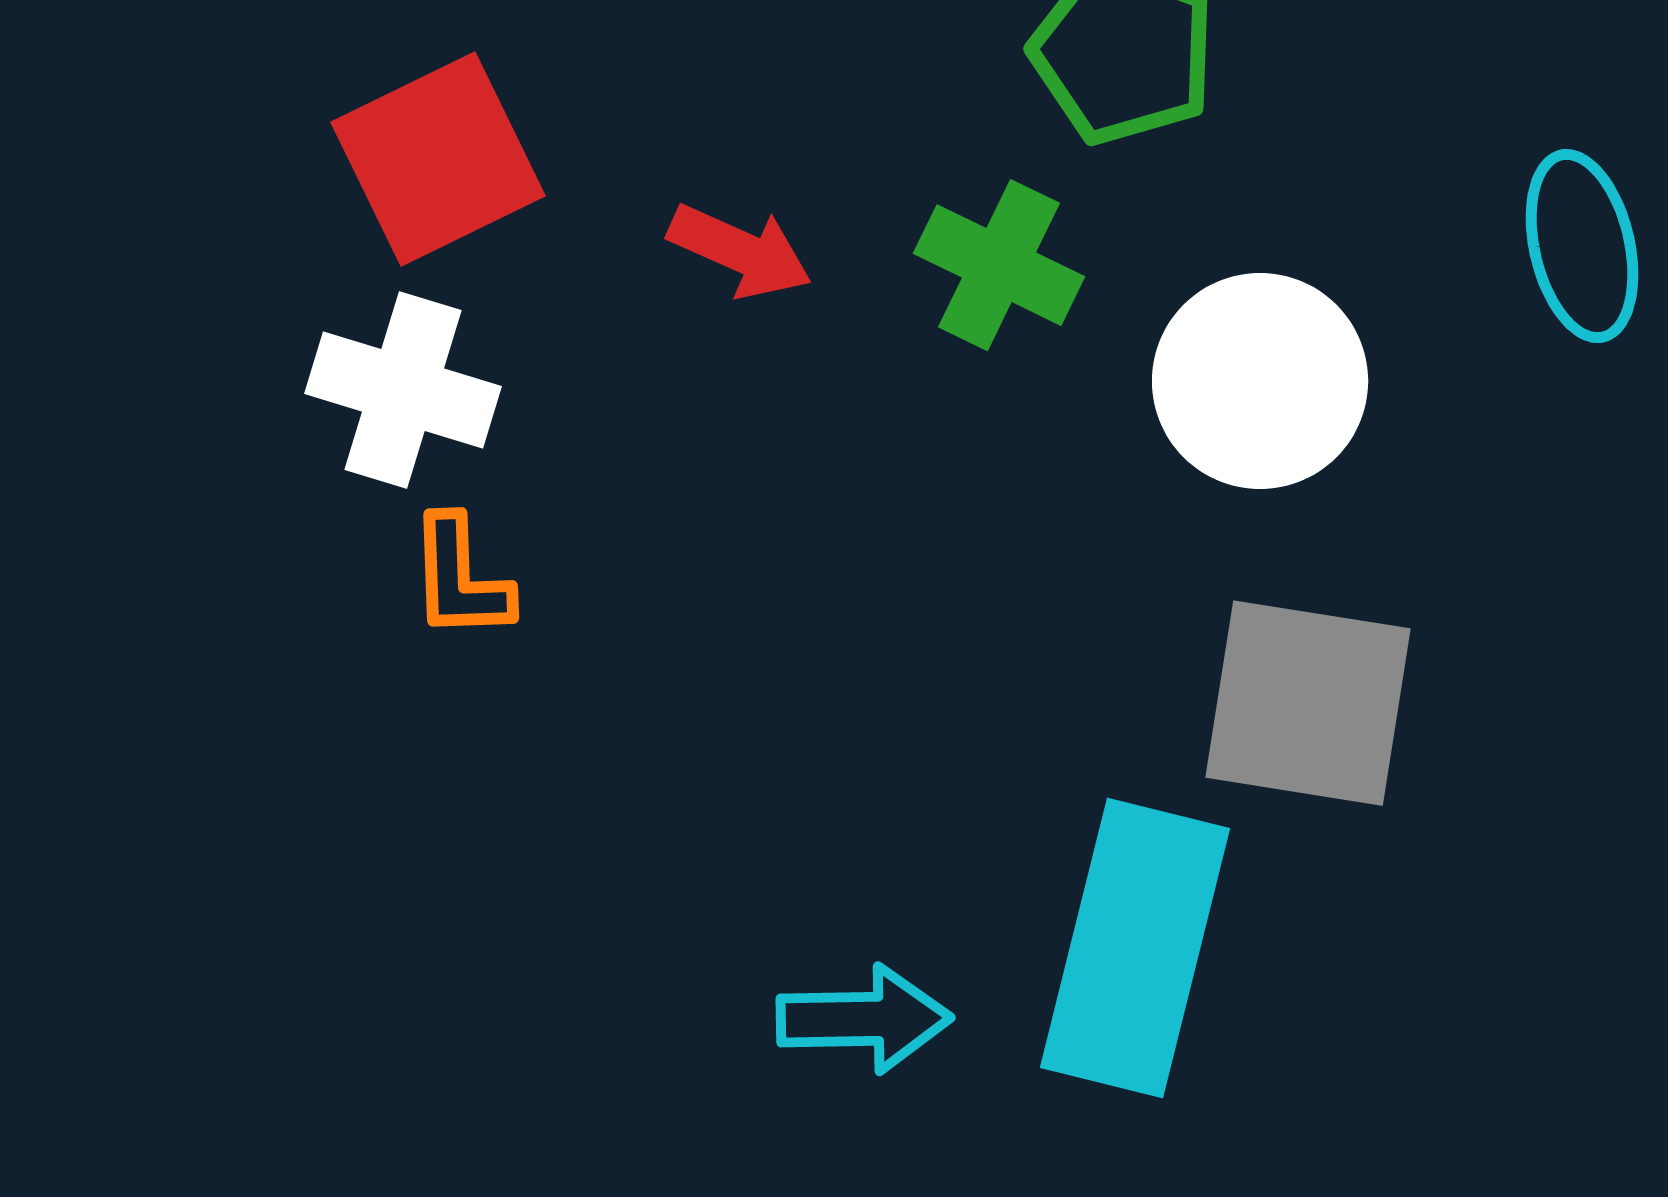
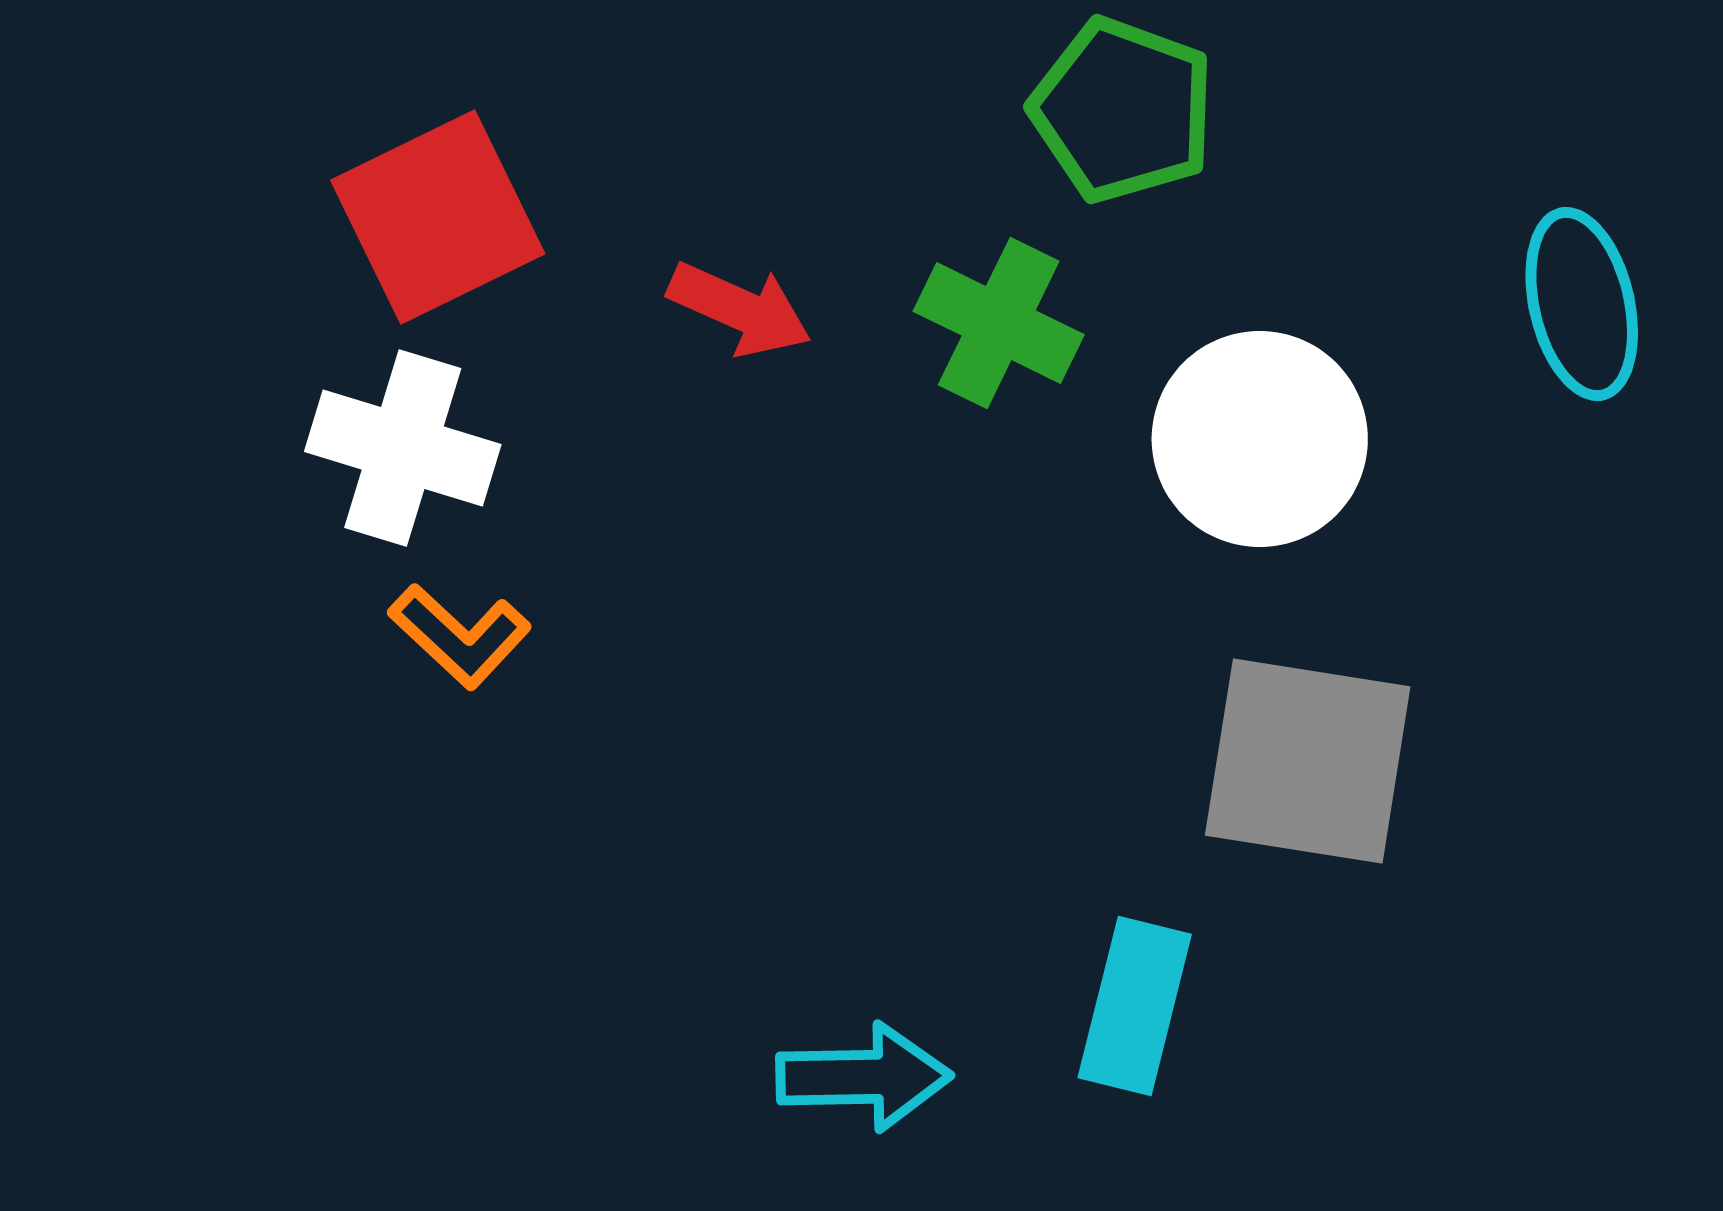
orange L-shape: (460, 578) -> (460, 636), turned -45
cyan rectangle: (1135, 948) -> (1135, 1006), size x0.6

